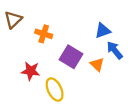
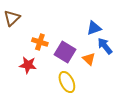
orange cross: (44, 34) -> (40, 42), moved
yellow ellipse: (55, 90) -> (67, 82), moved

